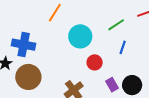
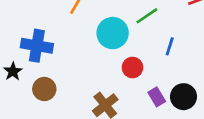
green line: (116, 25) -> (147, 16), moved
brown circle: (28, 77) -> (44, 89), size x0.7

